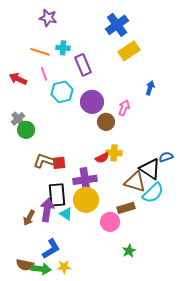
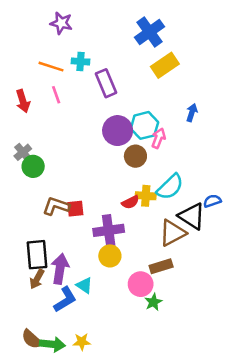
red arrow: (18, 79) -> (23, 101), turned -132
cyan hexagon: (62, 92) -> (144, 125), moved
brown triangle: (135, 182) -> (173, 233), turned -45
cyan semicircle: (153, 193) -> (170, 187), moved
black rectangle: (57, 195) -> (37, 255), moved
yellow circle: (86, 200) -> (110, 256), size x0.7
cyan triangle: (66, 214) -> (84, 285), moved
blue L-shape: (51, 249) -> (65, 299), moved
green star: (129, 251) -> (153, 302), moved
brown semicircle: (25, 265) -> (32, 339), turned 30

